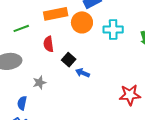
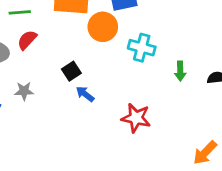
red semicircle: (49, 44) -> (27, 40), moved, turned 35
red star: (130, 95) -> (136, 118), moved

